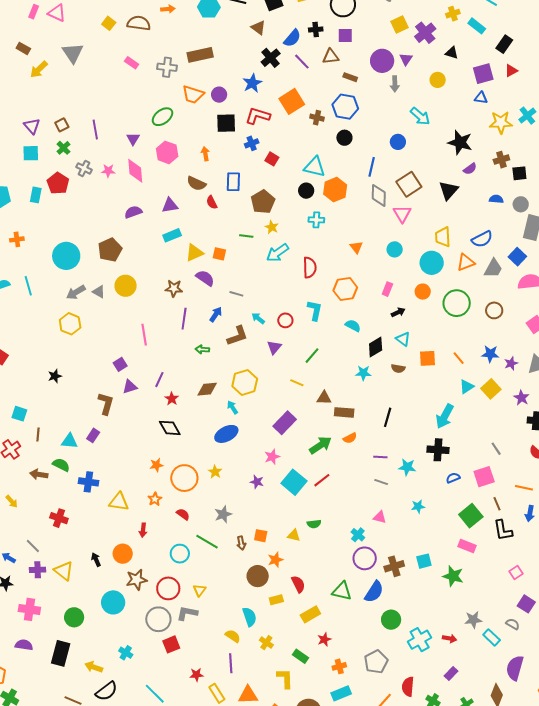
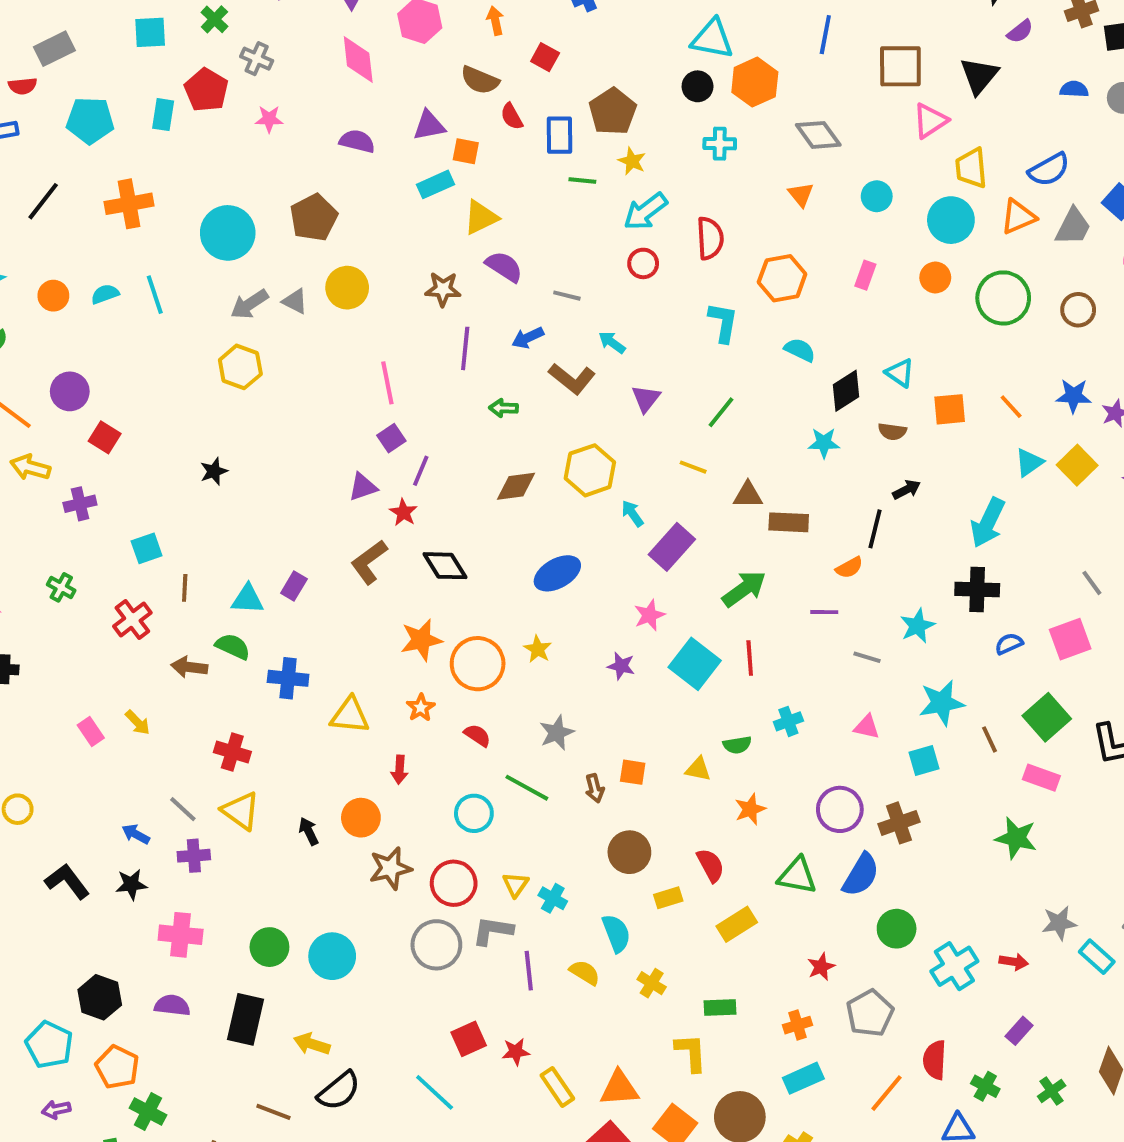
red square: (272, 159) -> (545, 57), moved
pink star: (108, 171) -> (269, 119), moved
blue rectangle: (233, 182) -> (560, 135), moved
brown square: (409, 184) -> (900, 66), turned 35
gray diamond: (379, 195) -> (818, 135), moved, turned -35
purple semicircle: (133, 212) -> (357, 141), turned 36
pink triangle: (402, 214) -> (930, 121), moved, turned 30
orange cross: (17, 239) -> (129, 204), size x1.6
orange square: (219, 254) -> (466, 151), moved
black arrow: (398, 312) -> (907, 490), moved
blue arrow: (216, 314) -> (528, 338), turned -147
red circle: (285, 320) -> (643, 263), moved
brown L-shape: (237, 336) -> (572, 379), turned 60
purple square: (120, 364) -> (391, 438), moved
red star: (172, 399) -> (403, 512), moved
brown L-shape: (106, 403) -> (369, 562), moved, turned -140
cyan arrow: (232, 407) -> (632, 513), moved
cyan square: (19, 414) -> (147, 548), turned -35
orange semicircle: (350, 438) -> (849, 568), moved
purple line: (380, 457) -> (824, 612), moved
orange star: (156, 465) -> (421, 640), size x1.5
cyan star: (407, 467) -> (917, 626), turned -30
red line: (322, 480) -> (750, 658), turned -54
brown line: (497, 504) -> (989, 739), moved
cyan star: (418, 506) -> (942, 703), size x1.6
cyan cross: (358, 535) -> (788, 721), moved, turned 32
orange star: (275, 560) -> (750, 809), moved
cyan square: (424, 561) -> (924, 760), moved
yellow triangle: (64, 571) -> (241, 811), moved
cyan circle: (113, 602) -> (332, 956), moved
red star: (324, 639) -> (821, 967), moved
red square: (171, 644) -> (469, 1039), moved
cyan cross: (126, 653) -> (553, 898), moved
green rectangle: (300, 656) -> (720, 1008), turned -35
purple line: (231, 663) -> (529, 971), moved

